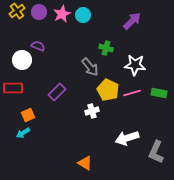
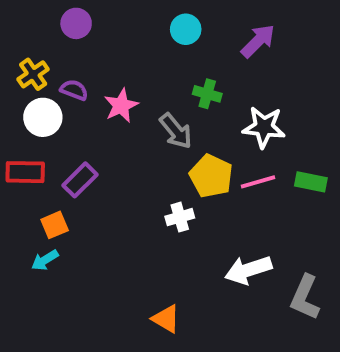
yellow cross: (17, 11) -> (33, 74), moved
pink star: (62, 14) -> (121, 106), moved
cyan circle: (83, 15) -> (186, 29), moved
purple rectangle: (57, 92) -> (80, 180), moved

